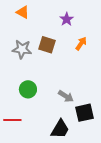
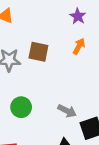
purple star: (67, 19) -> (78, 16), moved

